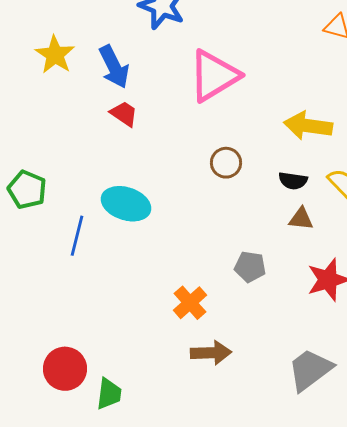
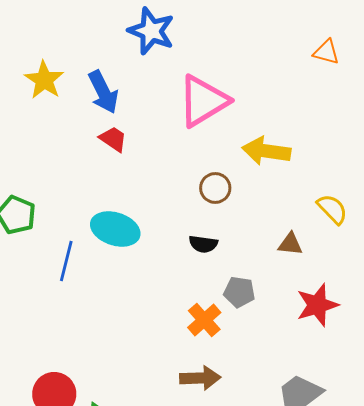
yellow arrow: (308, 126) -> (266, 151), moved
black semicircle: (293, 181) -> (203, 244), moved
orange cross: (190, 303) -> (204, 320), moved

